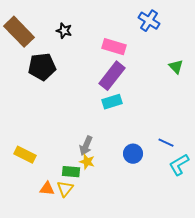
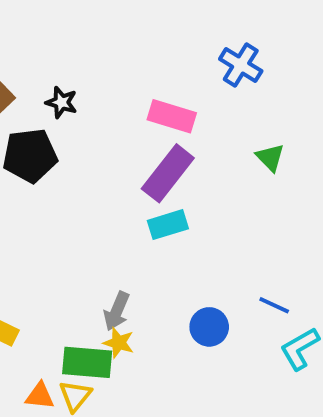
black star: (64, 31) -> (61, 102), moved
green triangle: (176, 67) -> (270, 158), moved
green rectangle: (71, 172) -> (87, 362), size x1.4

